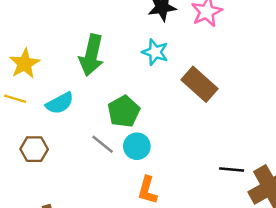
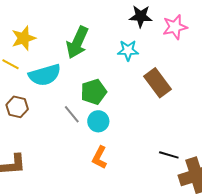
cyan star: (155, 52) -> (128, 50), turned -30
cyan semicircle: (60, 103) -> (45, 75), size x1.4

